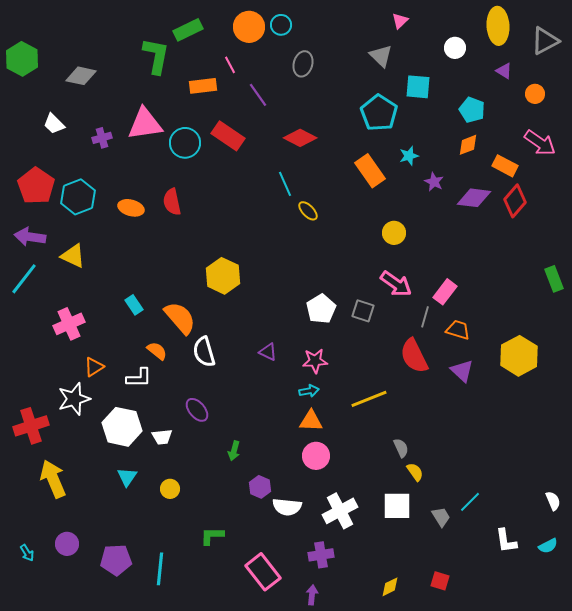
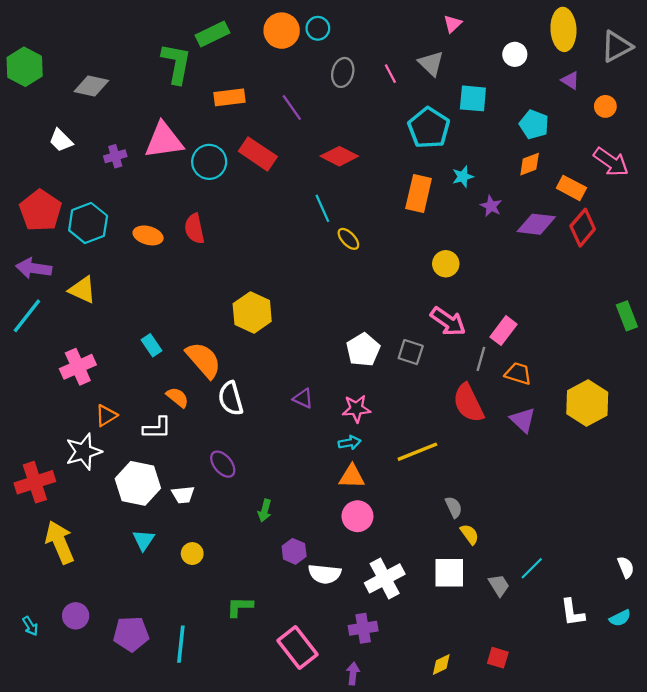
pink line: (230, 65) -> (390, 74), moved
orange rectangle: (370, 171) -> (419, 194), turned 48

